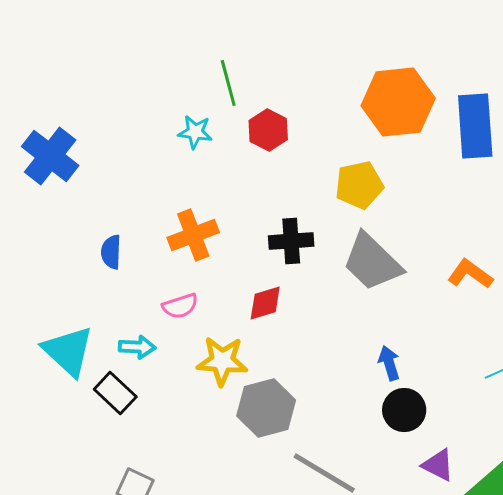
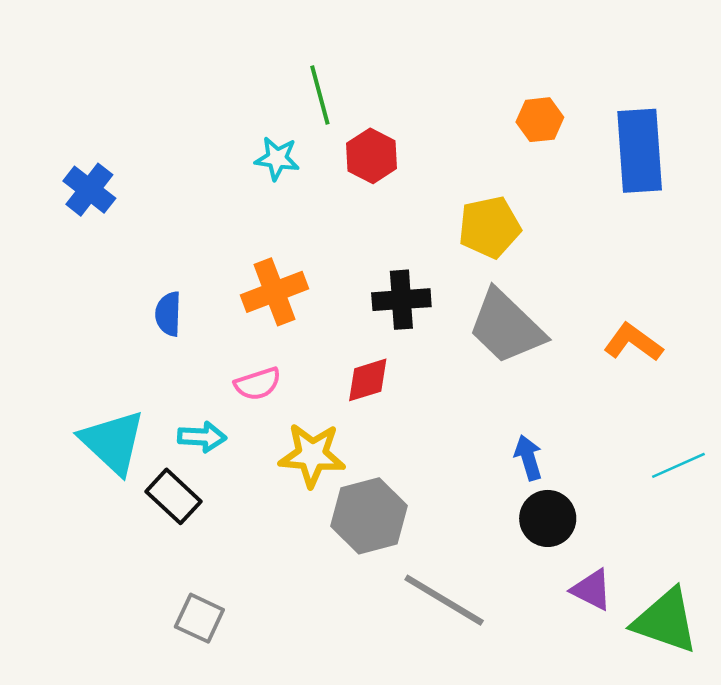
orange hexagon: (398, 102) -> (540, 120), size x0.5
blue cross: (50, 156) -> (89, 190), size x0.7

